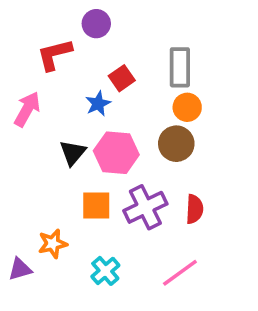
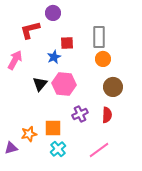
red square: (122, 78) -> (67, 43), turned 32
brown circle: (176, 144) -> (113, 87), moved
orange square: (96, 205) -> (53, 128), moved
purple cross: (145, 207) -> (80, 114), size x0.7

